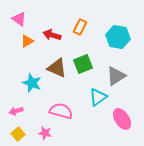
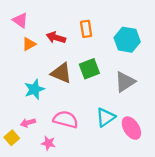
orange rectangle: (80, 27) -> (86, 29), turned -35
cyan star: (32, 83) -> (34, 89), turned 30
cyan triangle: (98, 97) -> (106, 117), moved
pink arrow: (16, 111) -> (28, 123), moved
yellow square: (18, 134) -> (12, 138), moved

